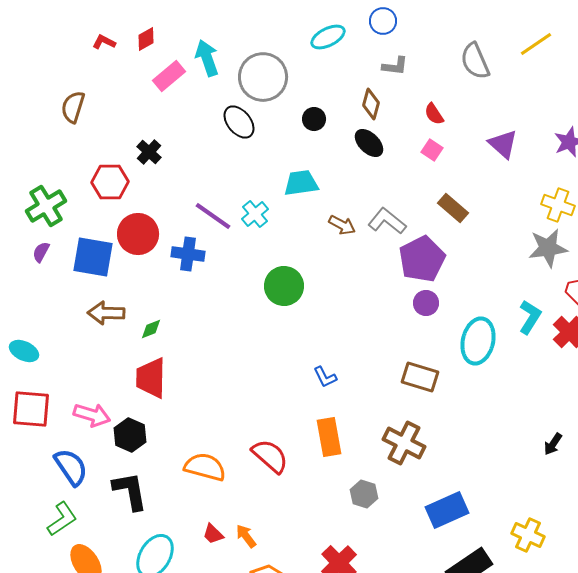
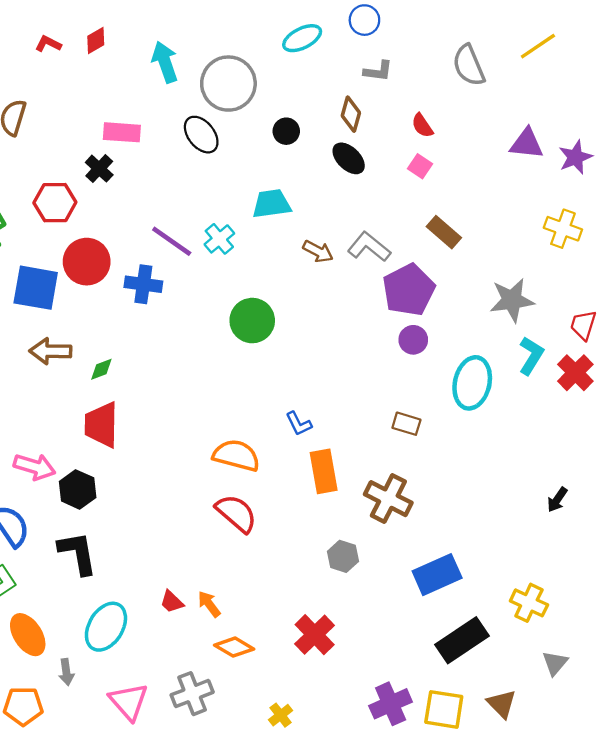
pink rectangle: (169, 76) -> (122, 132), moved, turned 44
purple triangle: (503, 144) -> (527, 144), moved, turned -36
gray star: (548, 248) -> (512, 300), moved
brown rectangle: (420, 377) -> (406, 424), size x0.7
orange rectangle: (329, 437) -> (324, 471), moved
orange semicircle: (205, 467) -> (236, 455), moved

